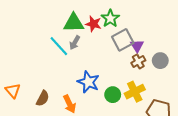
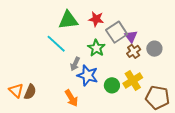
green star: (110, 18) -> (96, 48), moved
red star: (93, 24) -> (96, 19), moved
gray arrow: (75, 43) -> (75, 64), moved
brown semicircle: (43, 98) -> (30, 92), moved

